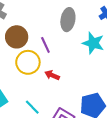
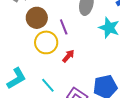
red arrow: (52, 75) -> (68, 56), turned 104

